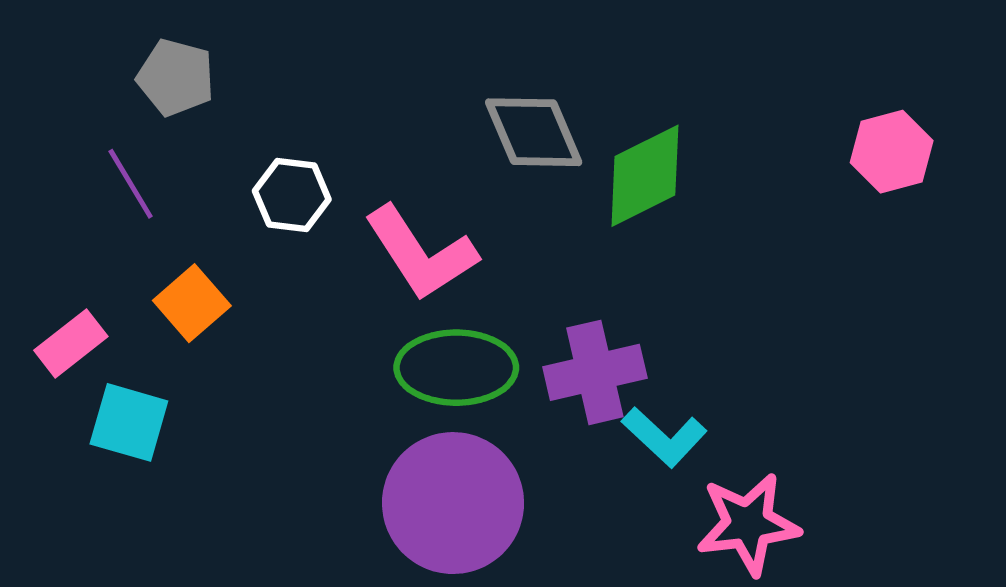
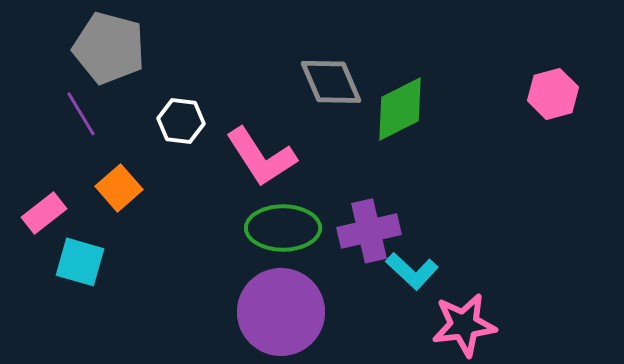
gray pentagon: (176, 77) -> (109, 48), size x1.5

